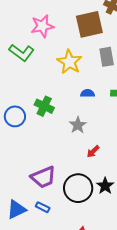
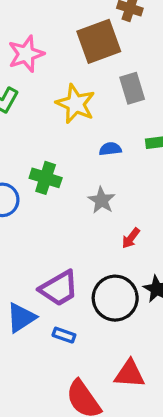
blue triangle: (17, 210) -> (21, 318), moved

